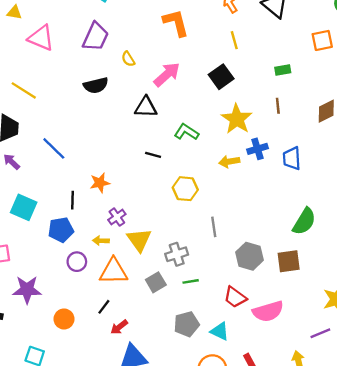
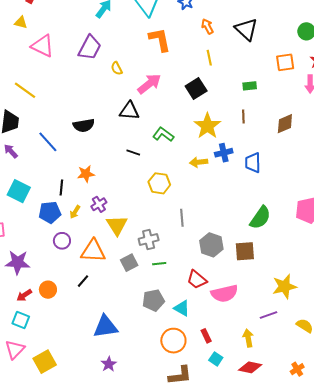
black semicircle: (96, 85) -> (84, 125), moved
yellow arrow: (101, 241) -> (75, 212), moved, turned -64
red arrow: (119, 327) -> (24, 295), moved

